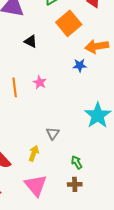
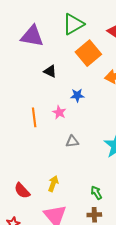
blue star: (80, 65) -> (77, 95), moved
gray triangle: (53, 133) -> (72, 141), moved, turned 48

